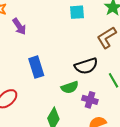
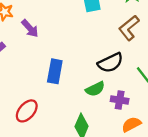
blue rectangle: (36, 67) -> (55, 71), turned 35

